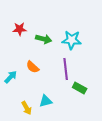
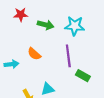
cyan arrow: (11, 77) -> (11, 64), turned 40

